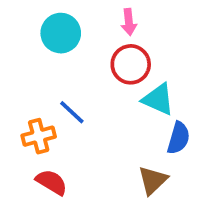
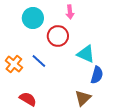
red circle: (131, 64) -> (58, 36), moved
orange cross: (39, 136) -> (14, 64), moved, turned -36

